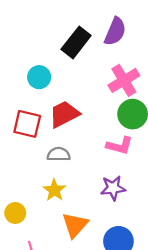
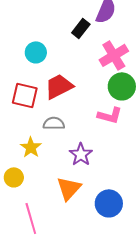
black rectangle: (76, 42) -> (81, 28), moved, size x0.7
purple star: (113, 188) -> (81, 154), moved, turned -30
yellow star: (54, 190) -> (31, 147), moved

